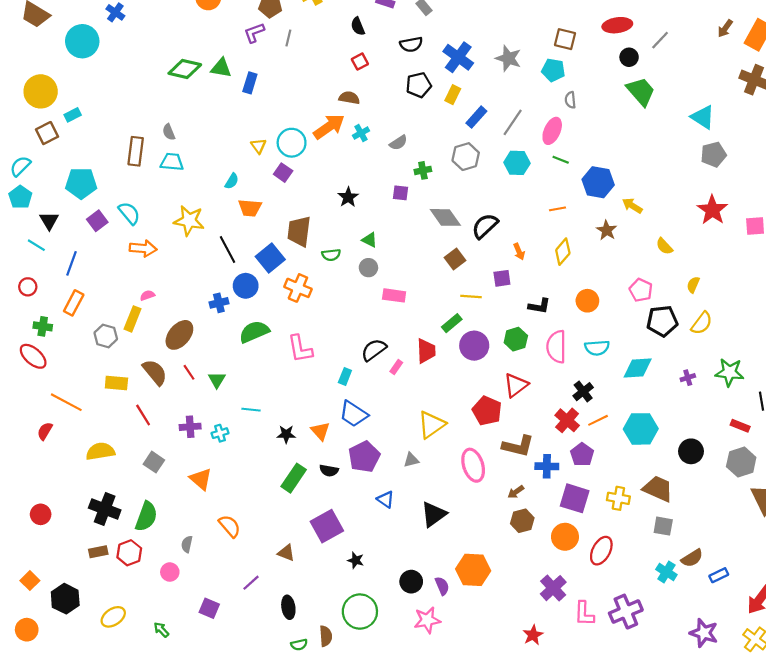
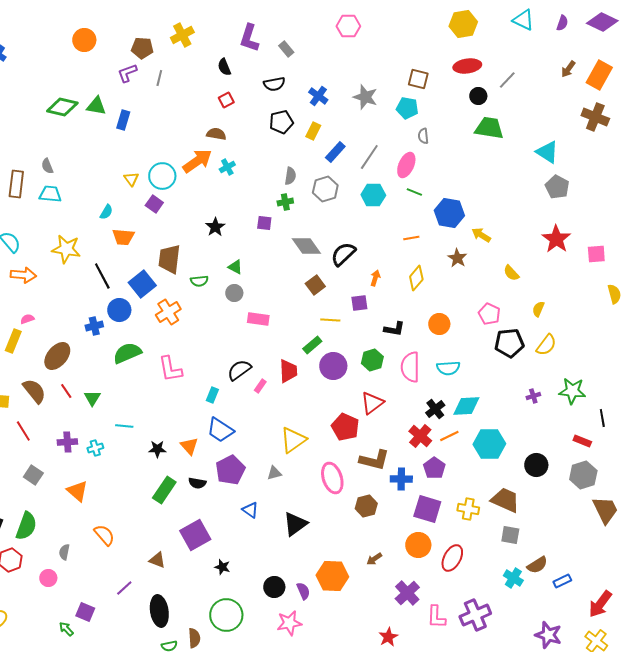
blue cross: (458, 57) -> (318, 96), size x0.7
green trapezoid: (641, 91) -> (489, 128), turned -40
gray semicircle: (398, 143) -> (290, 176), moved, turned -48
gray pentagon: (713, 154) -> (557, 187), turned -30
orange arrow: (519, 252) -> (375, 278), turned -140
orange cross: (298, 288) -> (168, 312), turned 35
cyan diamond: (638, 368) -> (466, 406), moved
brown arrow: (516, 492) -> (374, 559), moved
brown hexagon: (522, 521) -> (366, 506), moved
black ellipse: (288, 607) -> (159, 611), size x1.4
green arrow: (161, 630) -> (66, 629), moved

